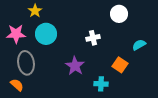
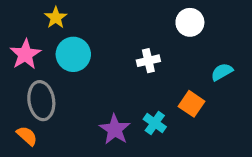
pink star: (16, 34) -> (25, 54), turned -30
purple star: (75, 66) -> (115, 129), moved
cyan cross: (101, 84) -> (155, 123), moved, turned 32

